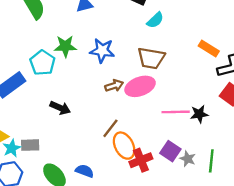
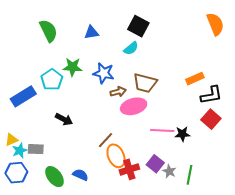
cyan semicircle: (155, 20) -> (131, 48), moved
orange rectangle: (209, 49) -> (195, 79), turned -60
brown arrow: (114, 86) -> (118, 92), moved

